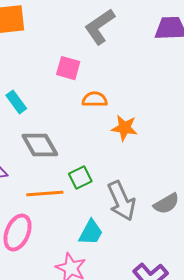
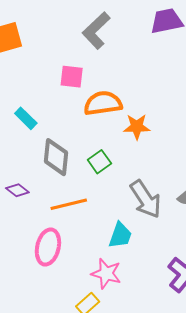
orange semicircle: (95, 99) -> (103, 103), size x1.5
gray diamond: (40, 145) -> (56, 157), turned 45
green square: (80, 177) -> (99, 162), moved

